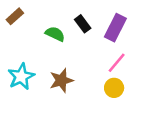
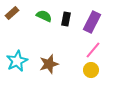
black rectangle: (83, 24) -> (66, 19), turned 48
green semicircle: (55, 34) -> (44, 16), moved

